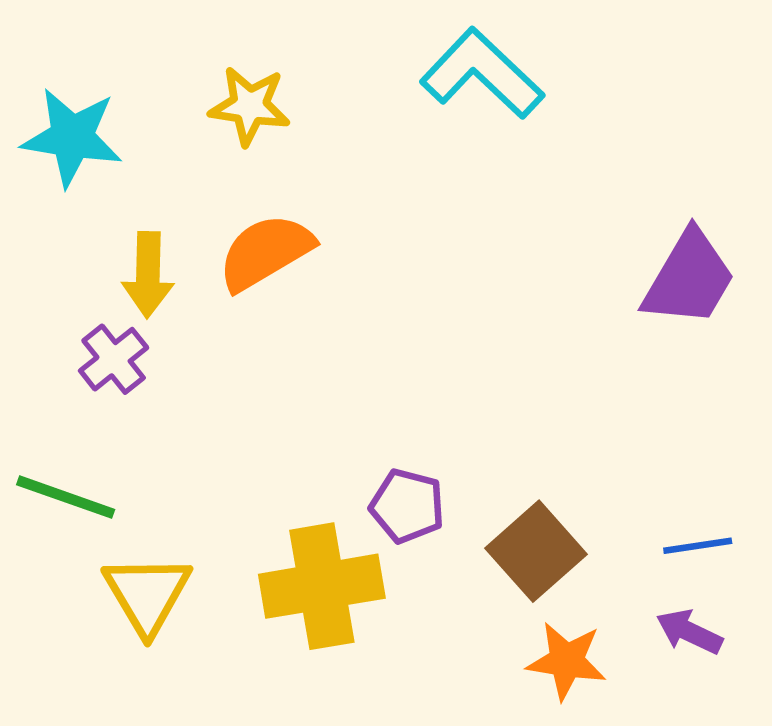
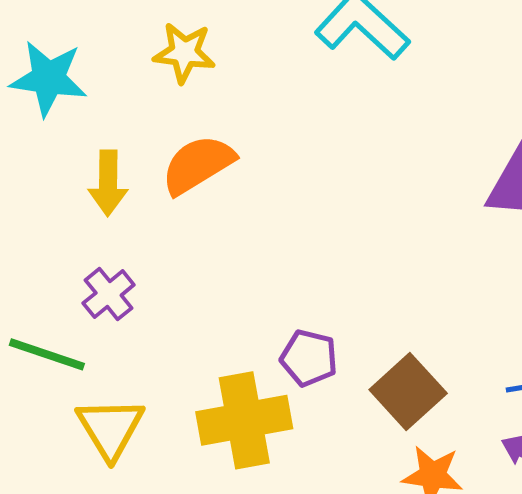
purple cross: (114, 359) -> (109, 294), moved

